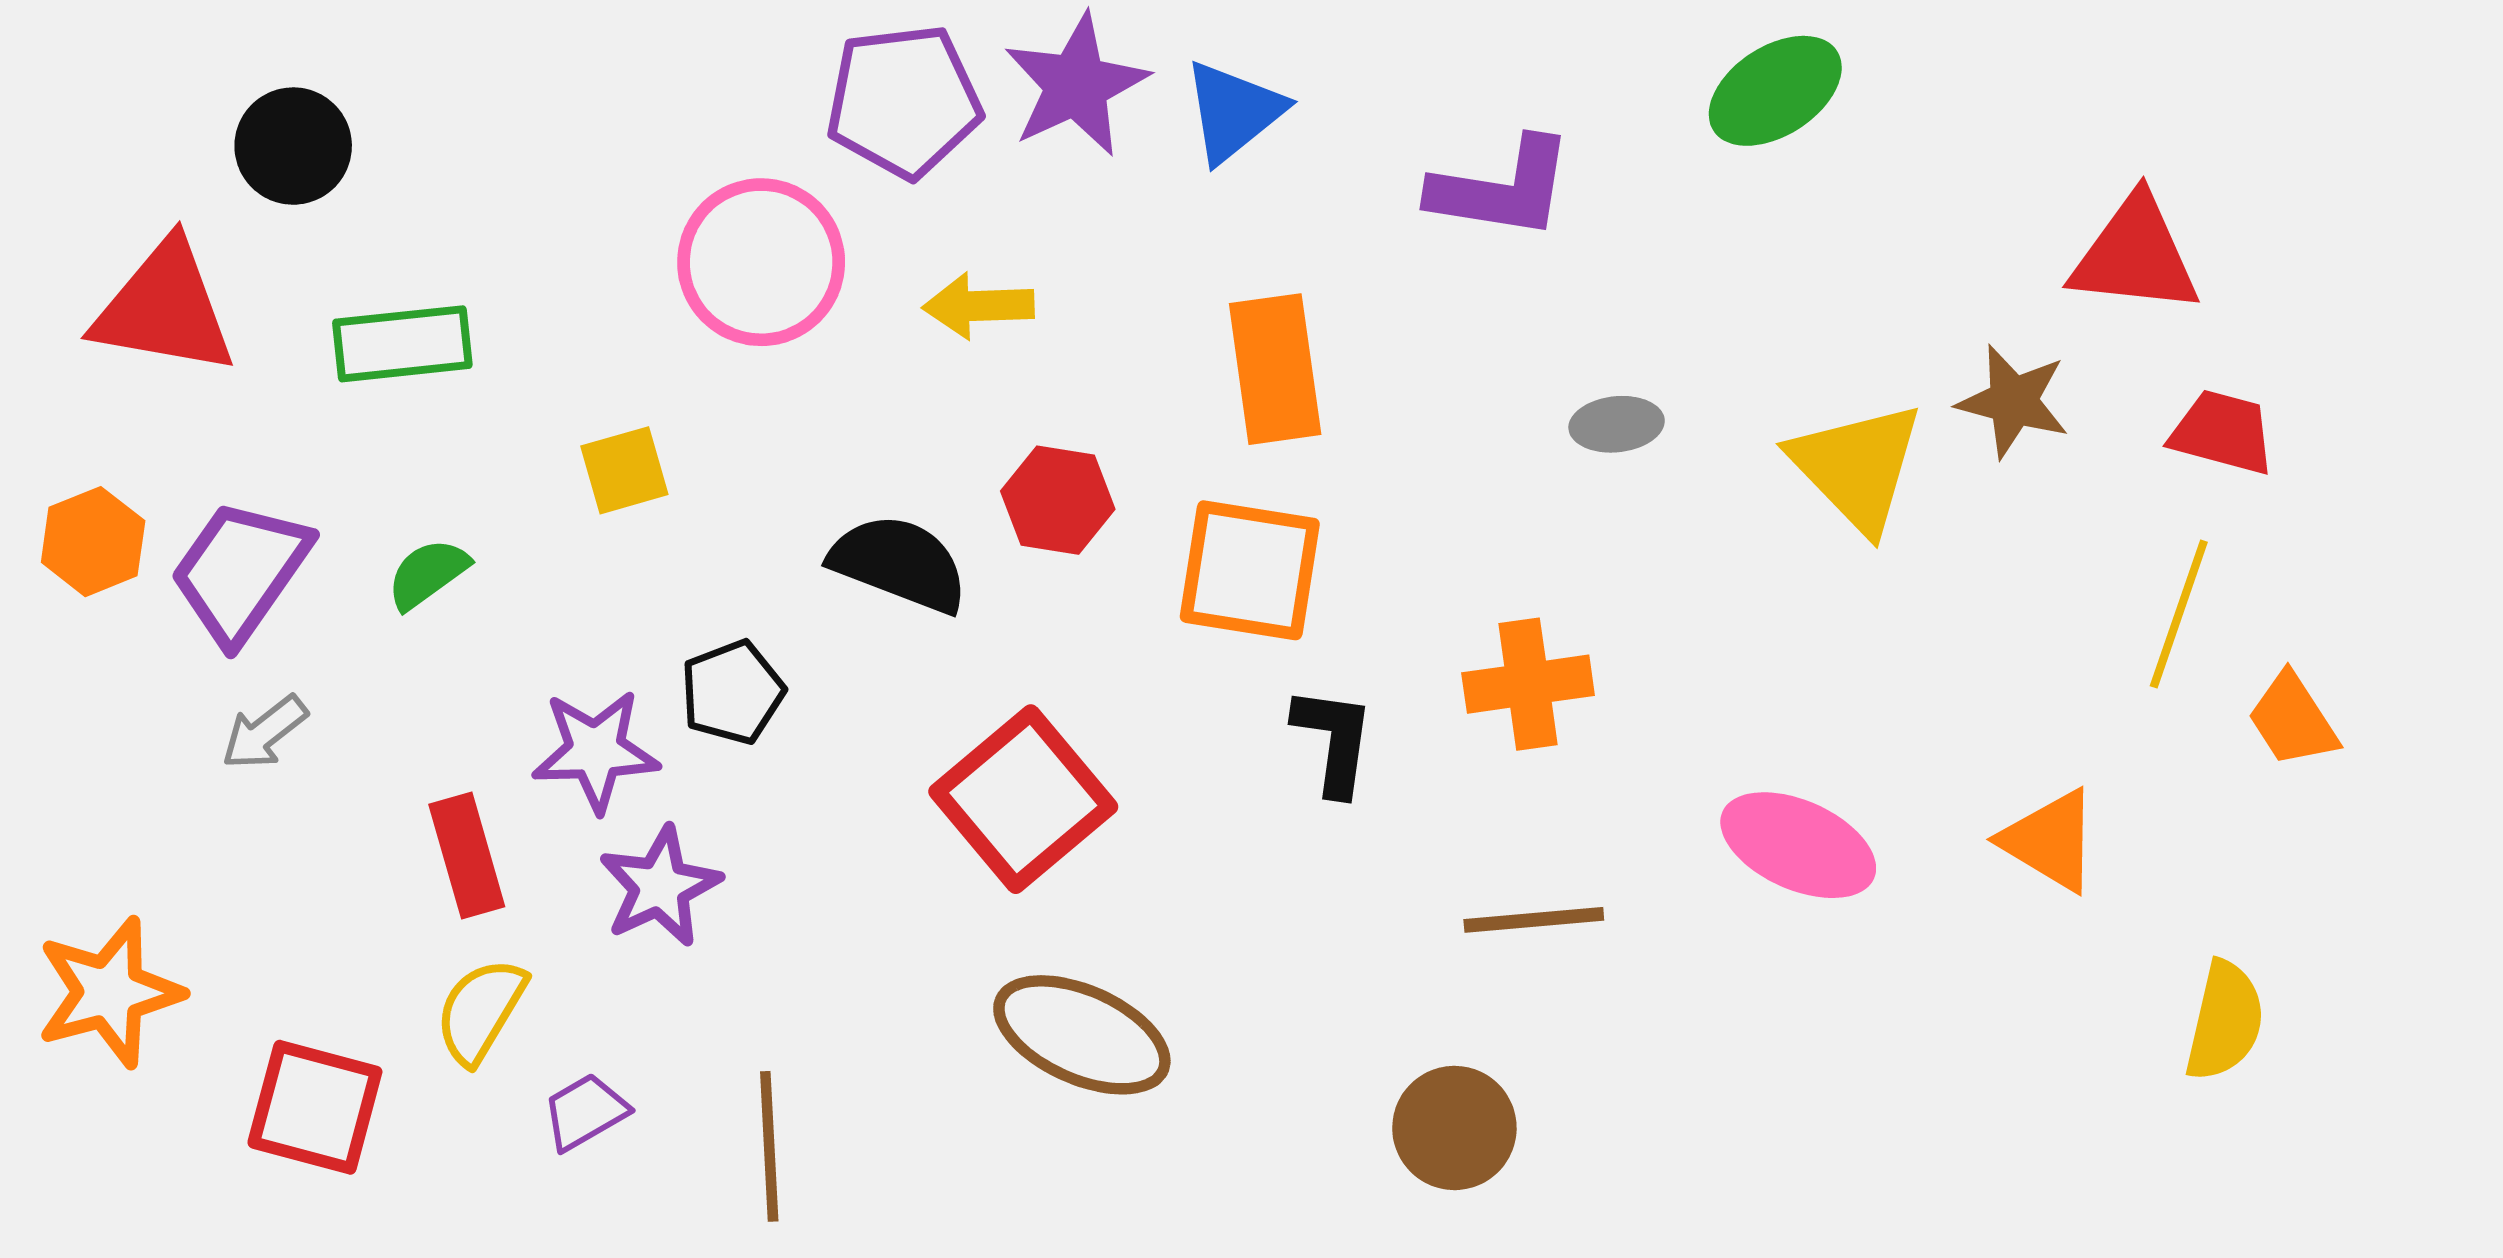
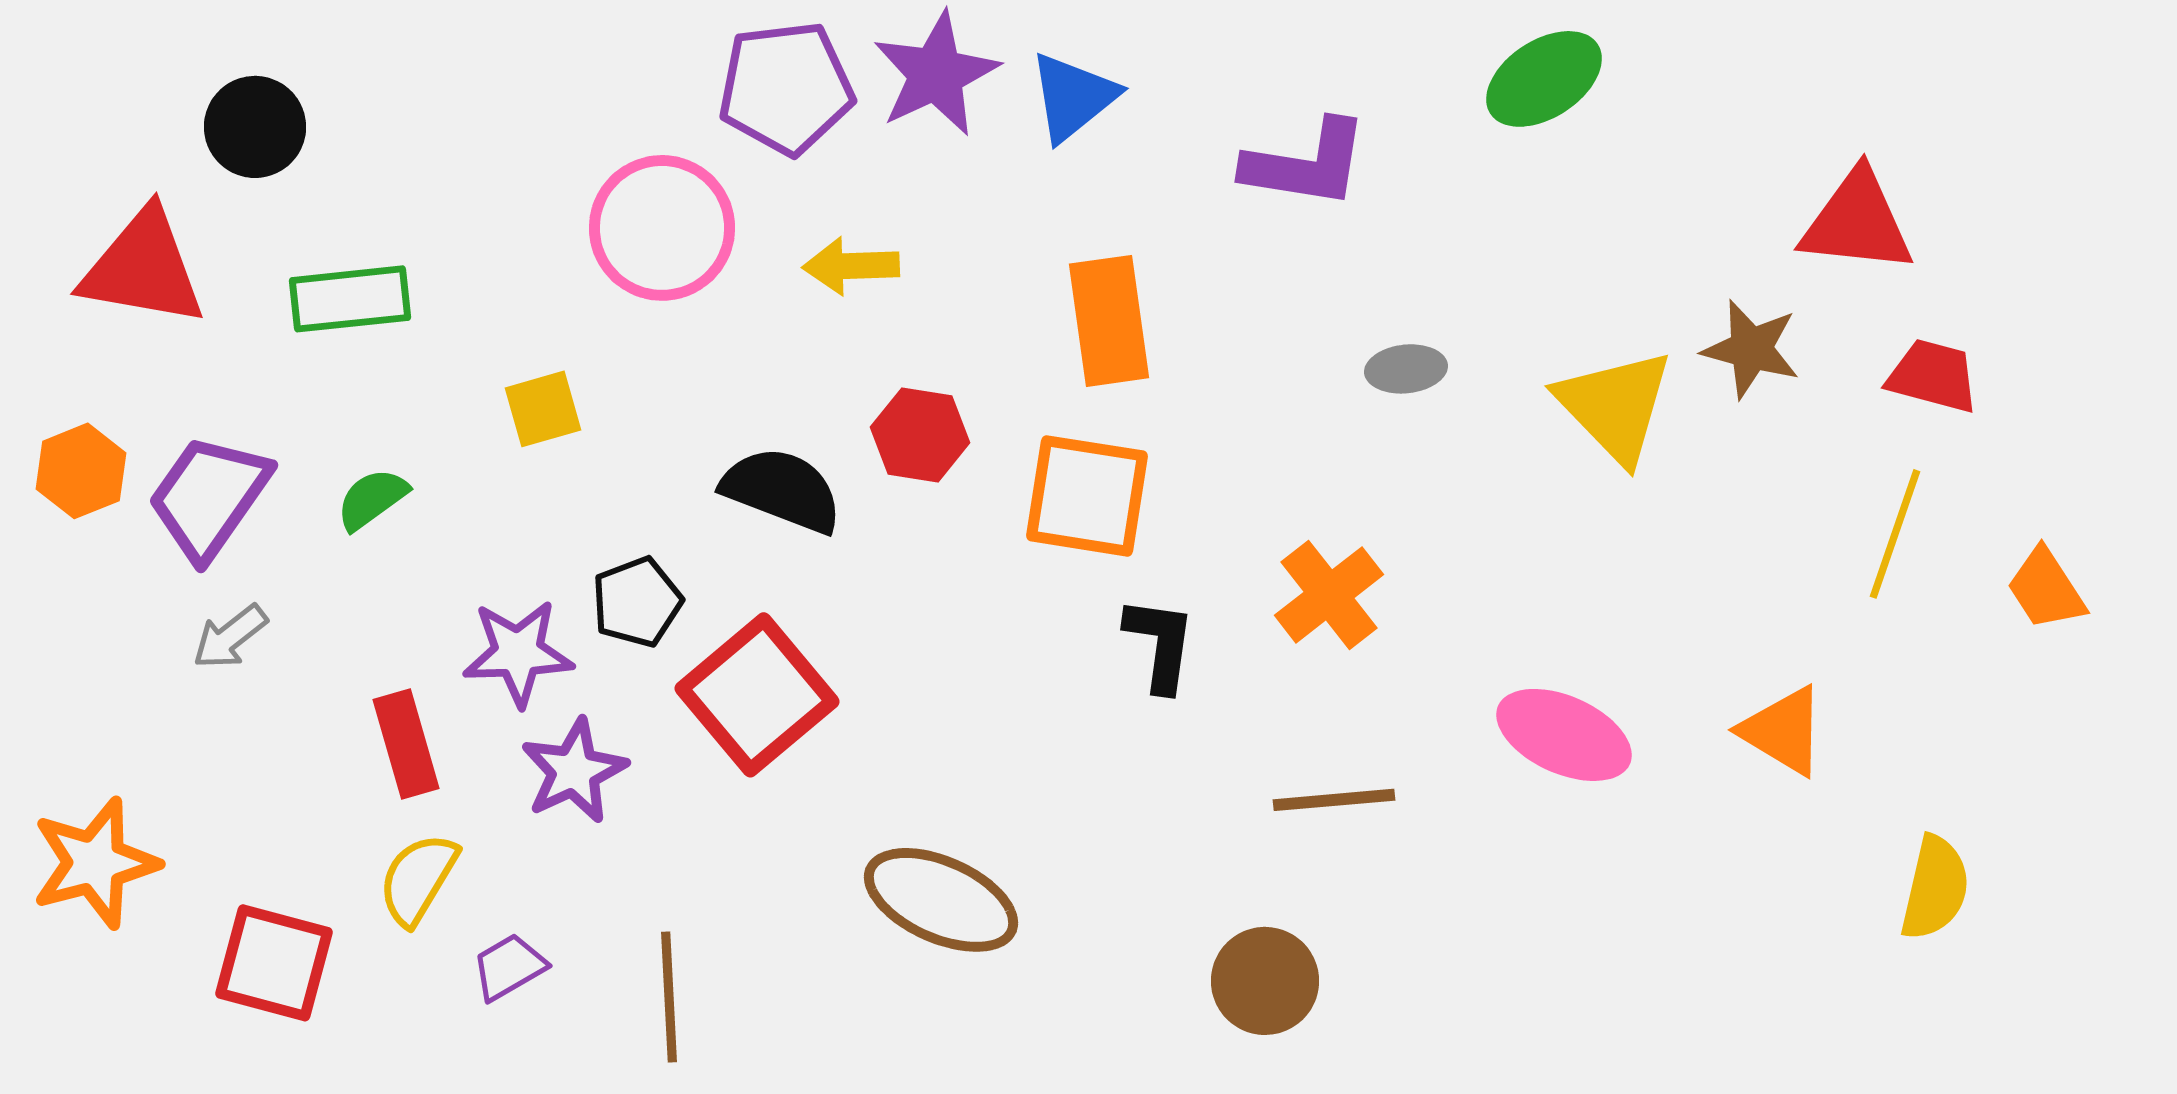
orange cross: (1528, 684) -> (1329, 595), turned -30
orange trapezoid: (2293, 720) -> (2046, 589), moved
red square: (1023, 799) -> (757, 695), moved

